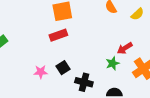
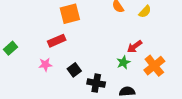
red rectangle: (58, 35) -> (57, 41), moved
pink star: (41, 72) -> (45, 65), moved

